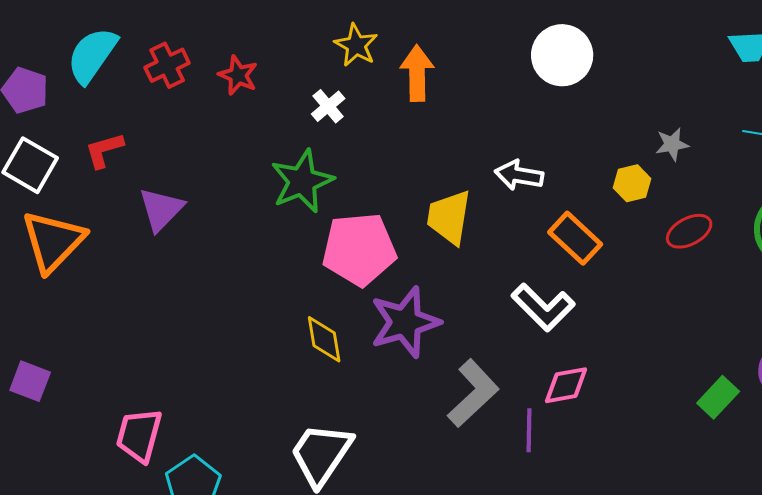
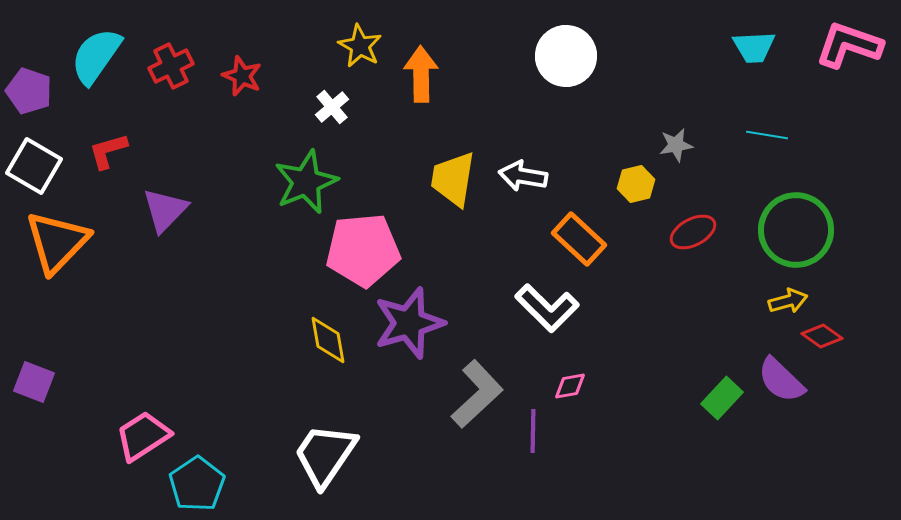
yellow trapezoid: (449, 217) -> (453, 179), moved
pink diamond: (566, 385) -> (570, 386), size x0.7
pink trapezoid: (139, 435) -> (143, 436), turned 42

